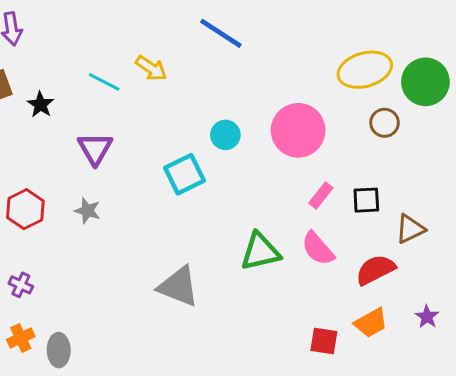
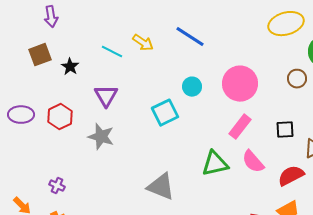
blue line: (221, 33) -> (190, 37), moved
yellow ellipse: (365, 70) -> (286, 24), moved
pink rectangle: (321, 196) -> (240, 127), moved, size x1.4
red hexagon: (25, 209) -> (60, 117), moved
gray star: (87, 211) -> (101, 137), size x1.5

